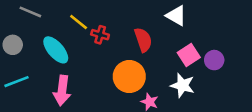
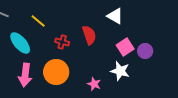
red cross: (100, 35) -> (62, 42), moved
orange circle: (129, 77) -> (56, 72), moved

